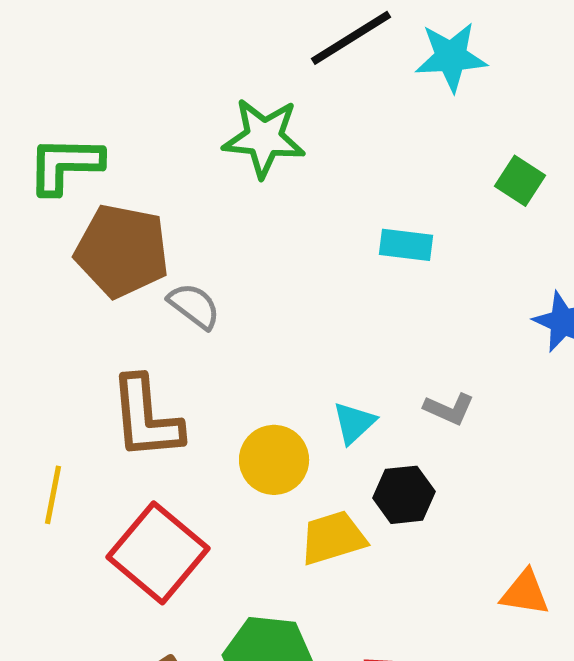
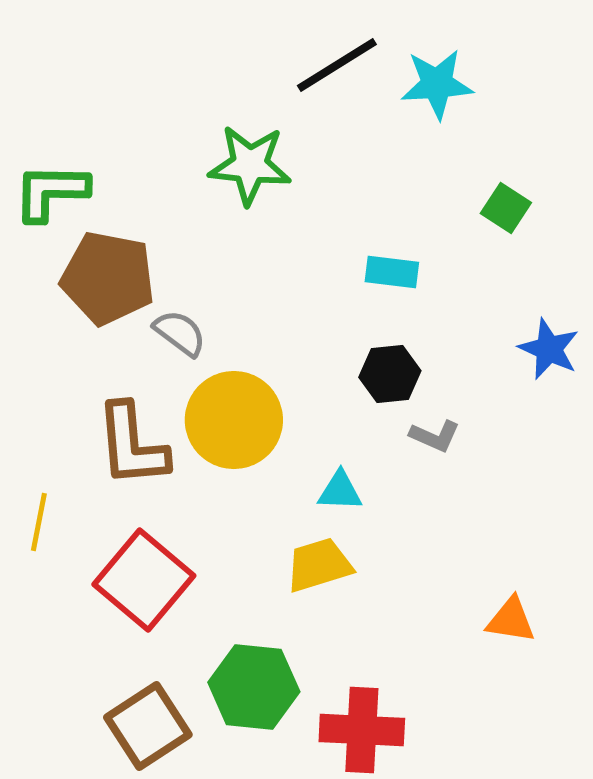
cyan triangle: (354, 423) -> (340, 491), moved, turned 45
yellow circle: (274, 460) -> (234, 420), moved, size x1.4
black hexagon: (404, 495) -> (390, 374), moved

